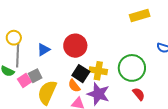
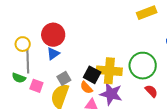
red circle: (75, 46) -> (53, 35), moved
yellow cross: (98, 71) -> (109, 71), size x1.4
gray square: (35, 76) -> (64, 78), moved
pink square: (24, 80) -> (36, 86), turned -32

